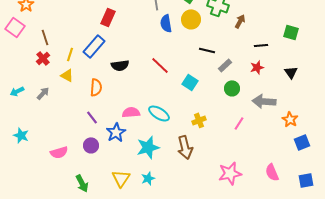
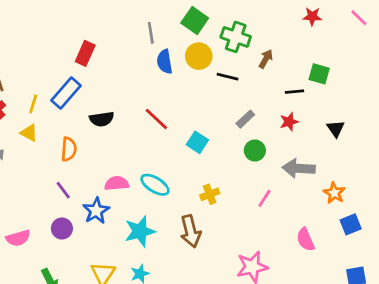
green square: (291, 32) -> (319, 74), moved
black line: (207, 50) -> (227, 77), moved
pink semicircle: (272, 172) -> (305, 239), moved

